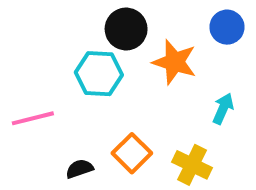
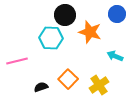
cyan arrow: (223, 109) -> (115, 56), turned -91
yellow cross: (192, 165) -> (99, 85), turned 30

